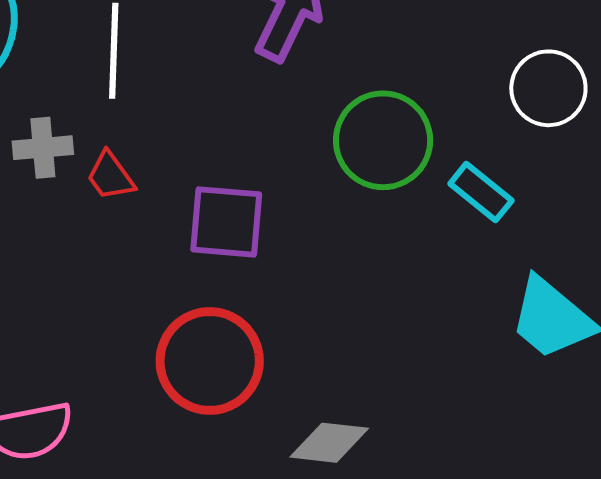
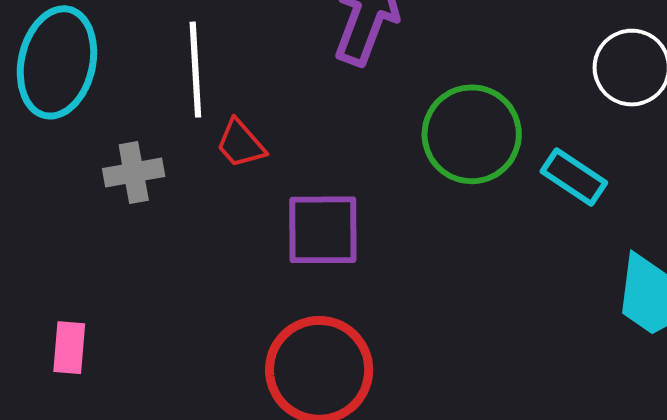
red trapezoid: (111, 176) -> (241, 144), moved

